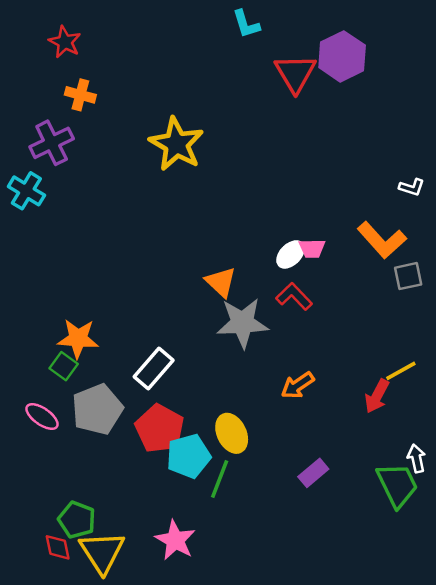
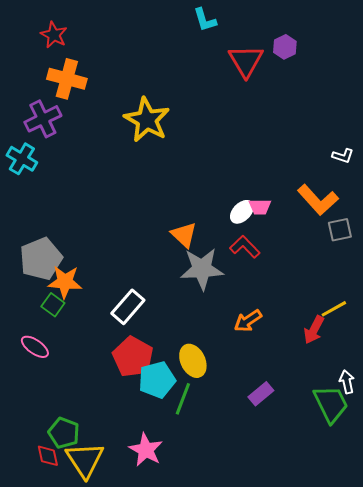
purple hexagon: (342, 56) -> (285, 47), size x0.6
orange cross: (80, 95) -> (67, 79), size x1.5
gray pentagon: (97, 409) -> (41, 259), moved

